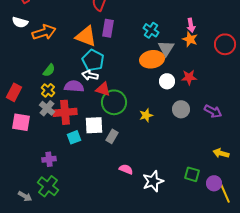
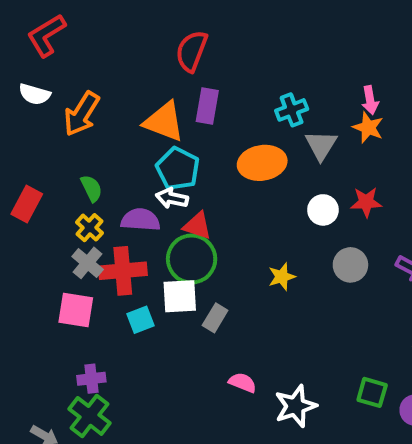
cyan cross: (151, 30) -> (292, 110), turned 35
orange arrow: (44, 32) -> (82, 114), turned 140
orange ellipse: (152, 59) -> (262, 163), moved
green semicircle: (49, 70) -> (91, 188), turned -64
red rectangle: (14, 92) -> (27, 204), moved
green circle: (114, 102) -> (192, 259), moved
pink square: (21, 122) -> (76, 310), moved
purple cross: (49, 159) -> (91, 379), moved

